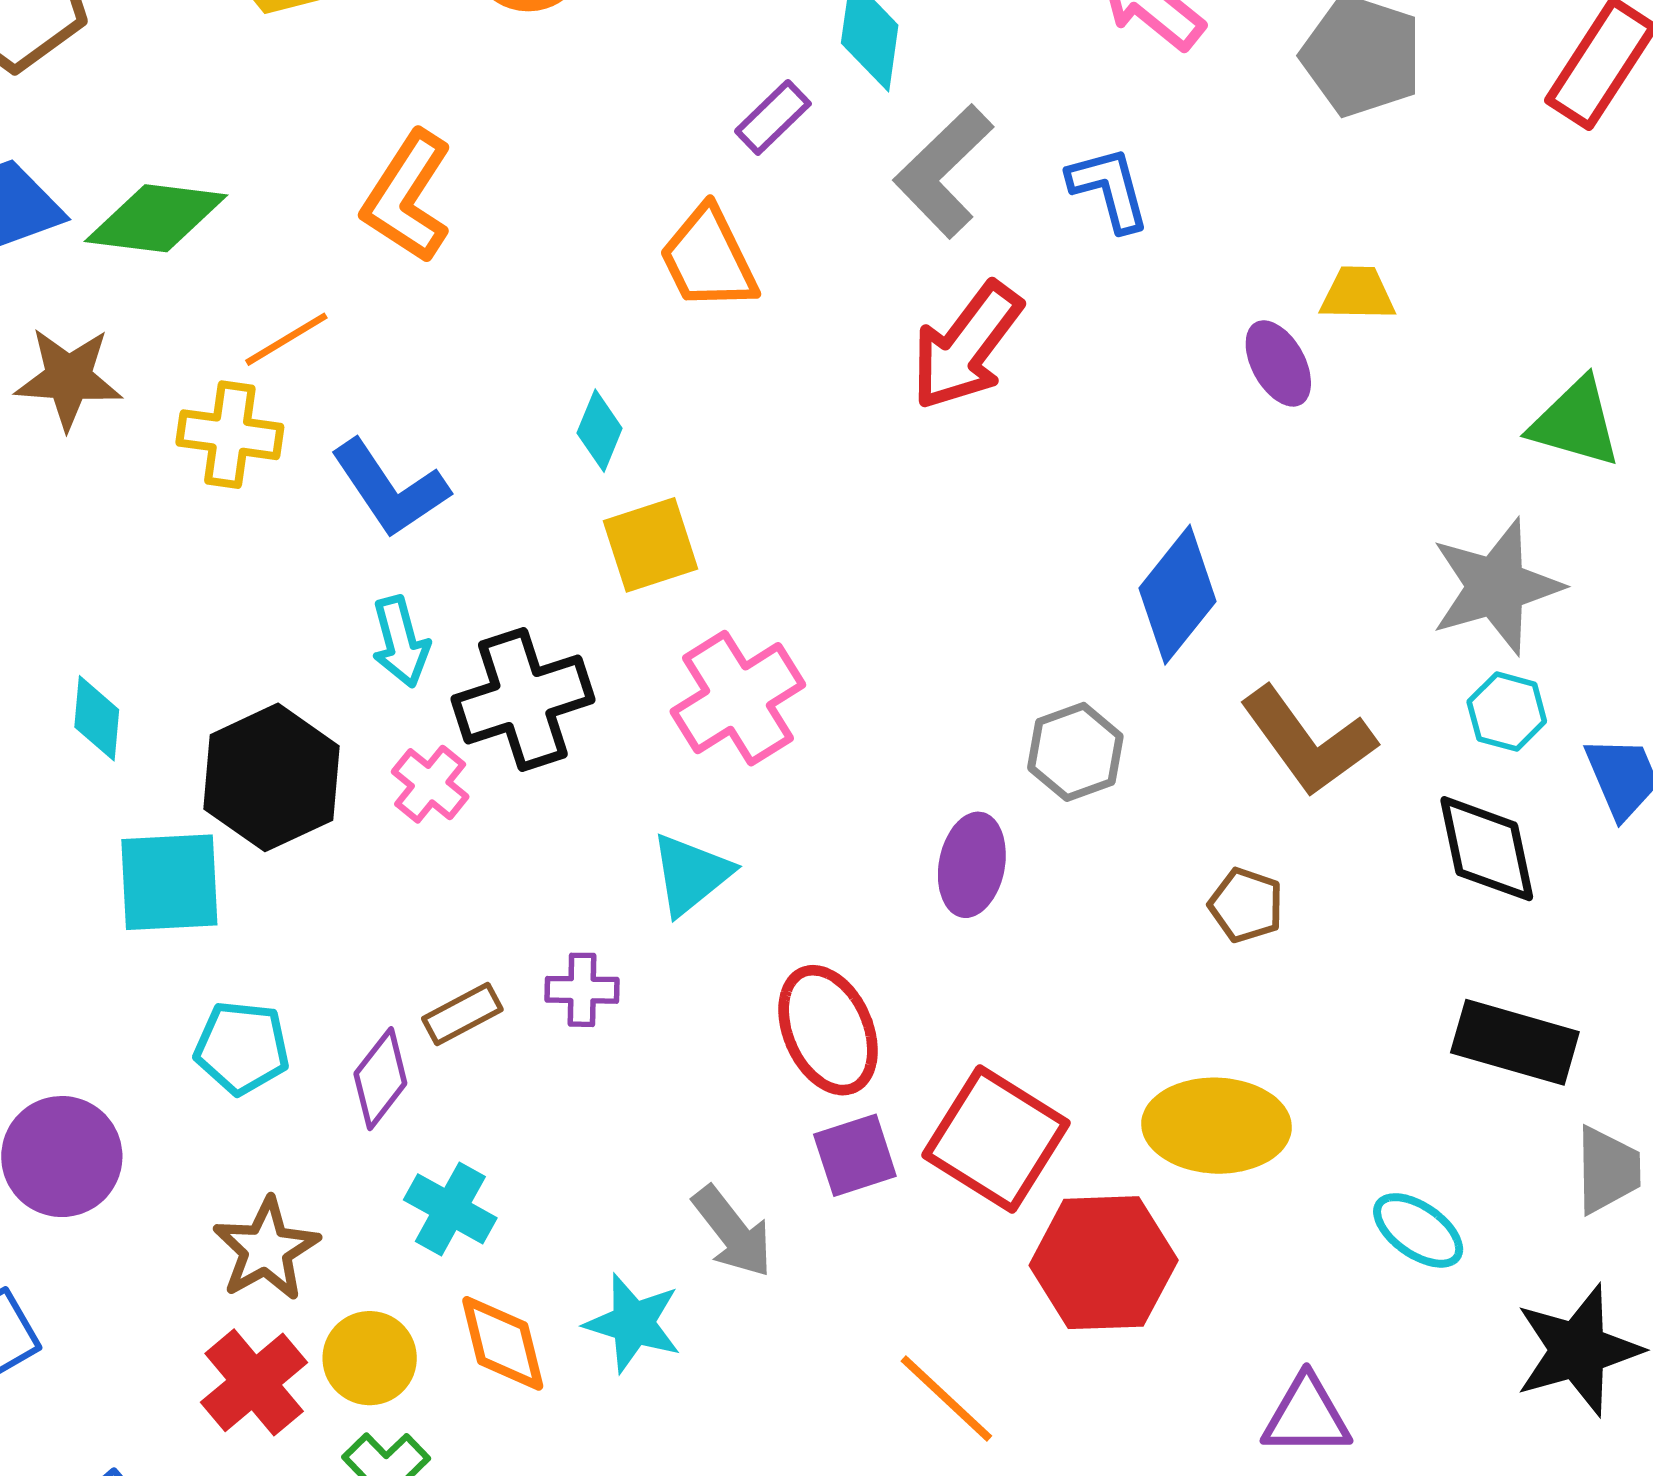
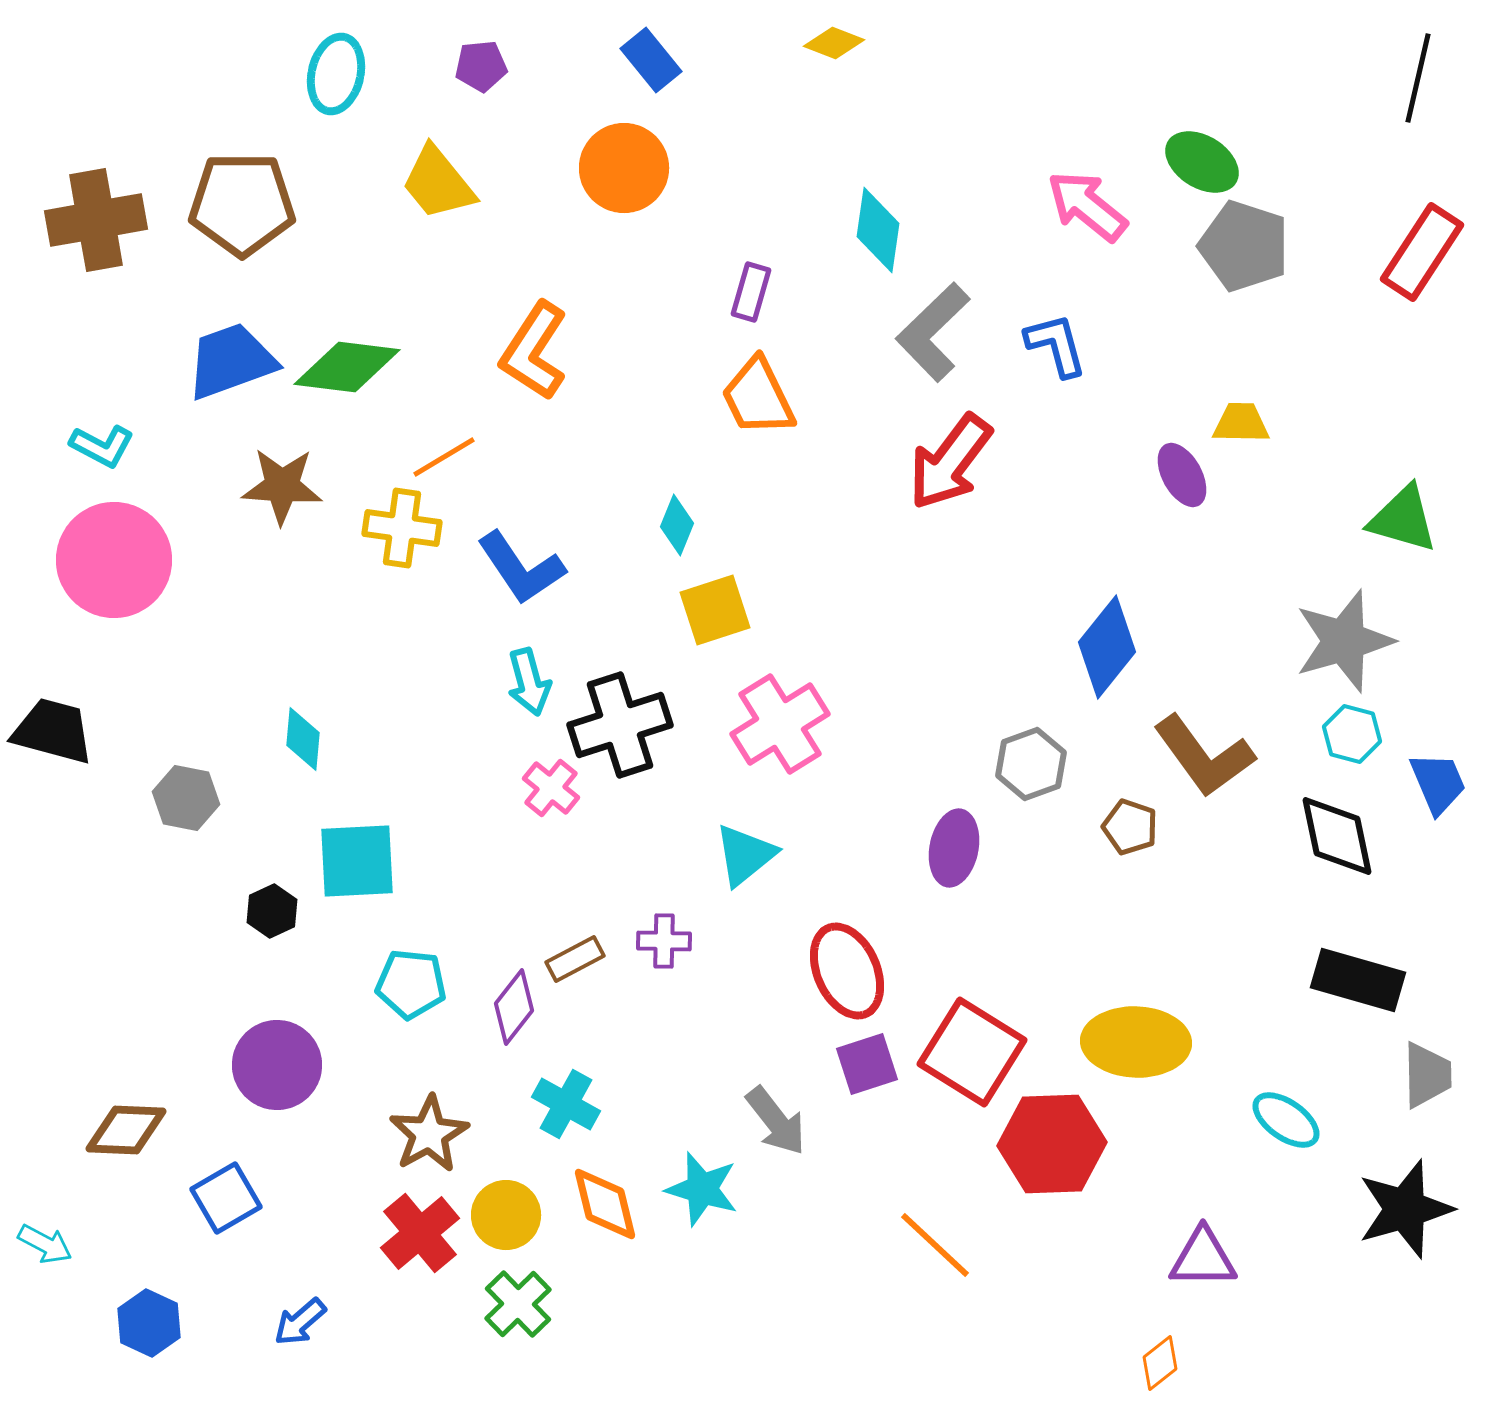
purple rectangle: (773, 117) -> (751, 292), moved, turned -30
black hexagon: (272, 777) -> (272, 911), moved, size x0.5
brown pentagon: (1246, 905) -> (1130, 827), moved

